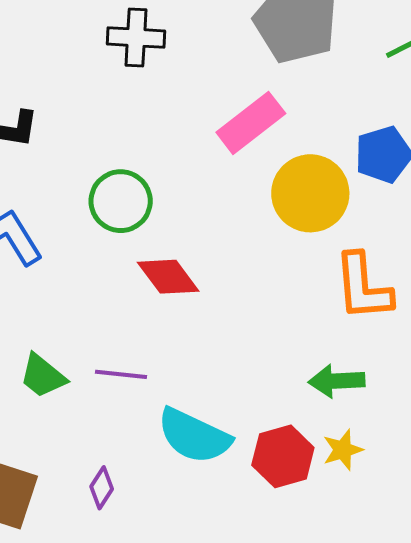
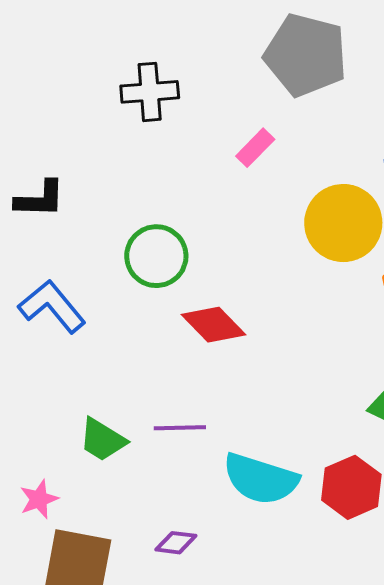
pink rectangle: (251, 123) -> (255, 148), moved, size x0.6
purple diamond: (102, 488) -> (176, 543), turned 72

